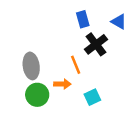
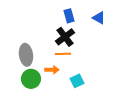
black cross: (96, 44) -> (65, 37), moved
orange line: (76, 65) -> (63, 54), turned -70

